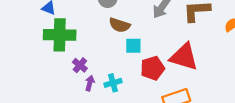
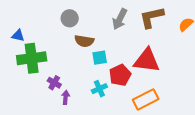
cyan cross: (113, 83) -> (99, 89), moved

